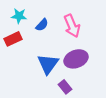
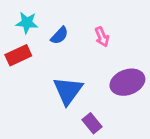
pink arrow: (72, 26) -> (102, 37), size x0.6
purple ellipse: (76, 59) -> (127, 82), moved

